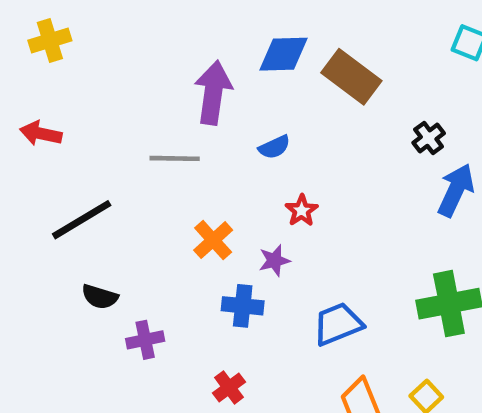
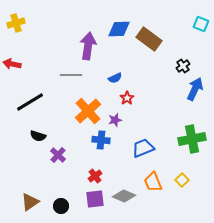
blue semicircle: (274, 147) -> (115, 78), moved
orange cross: (213, 240) -> (88, 111), size x1.5
purple cross: (145, 340) -> (58, 155), turned -35

